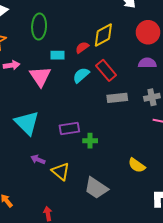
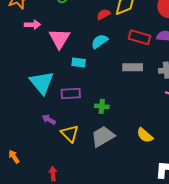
cyan rectangle: (57, 55) -> (79, 62), moved
red rectangle: (106, 70) -> (139, 37), moved, turned -40
purple rectangle: (69, 129) -> (71, 93), moved
gray trapezoid: (96, 188) -> (103, 136), moved, turned 110

